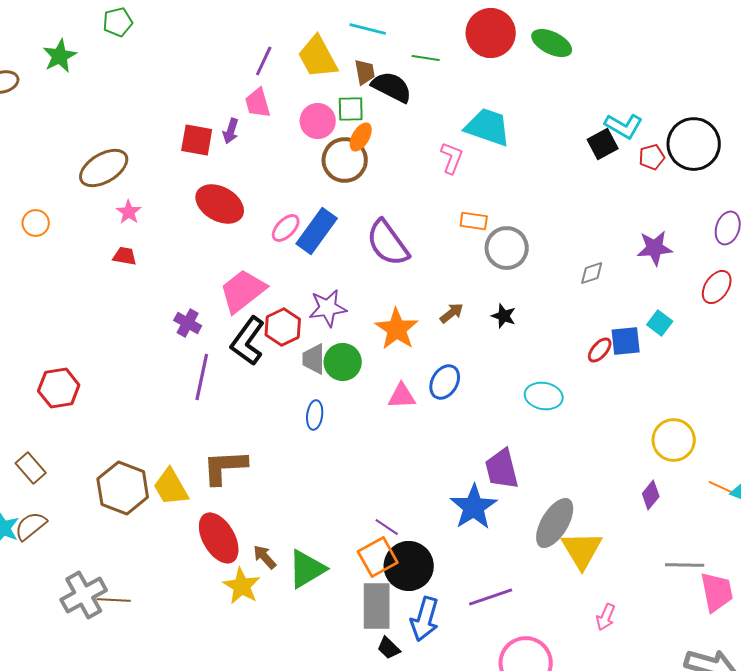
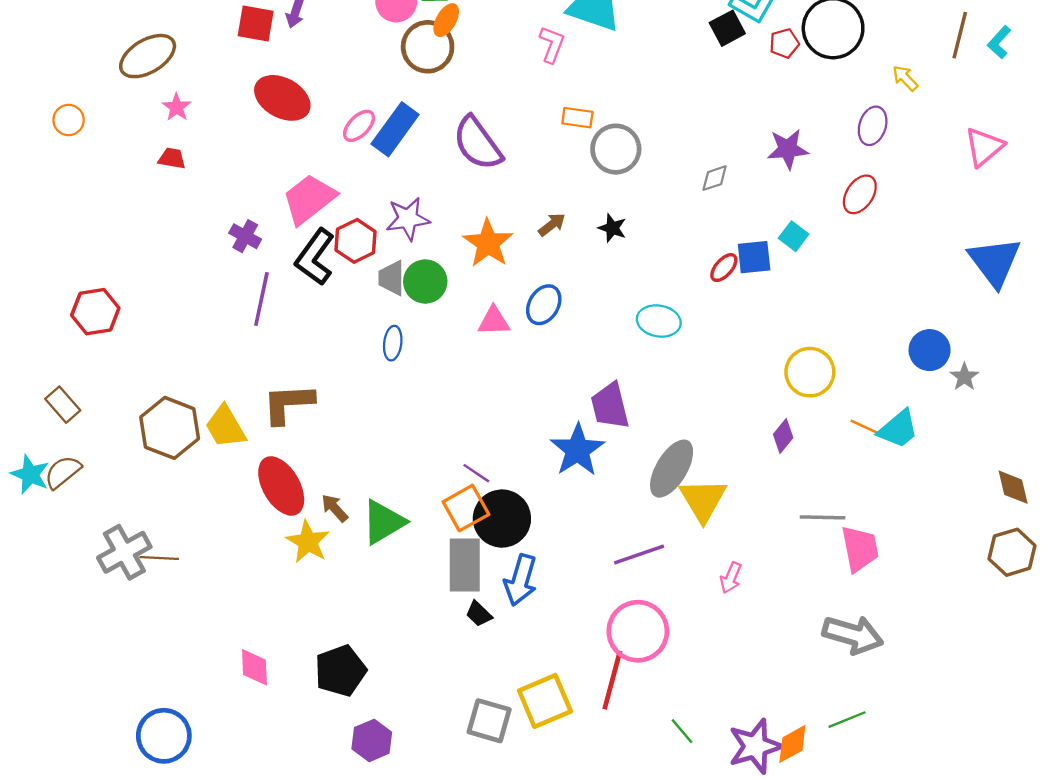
purple line: (491, 597) -> (639, 555), moved

